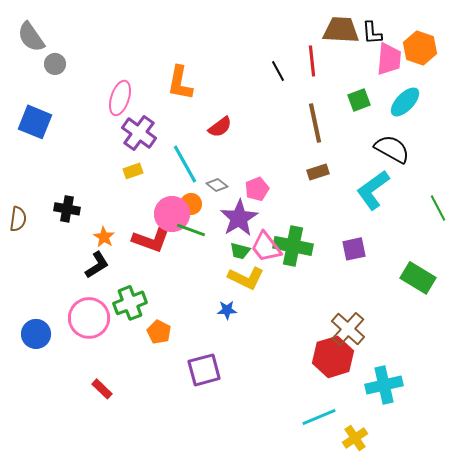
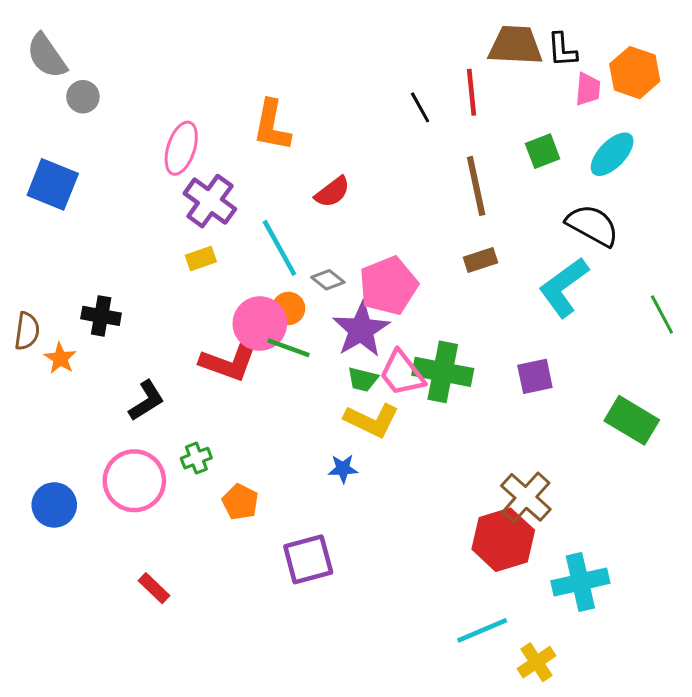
pink trapezoid: (389, 59) -> (588, 89), size x0.7
pink pentagon: (257, 189) -> (388, 286), size x1.6
orange star: (104, 237) -> (60, 358), moved
green cross: (130, 303) -> (196, 458), size x0.6

